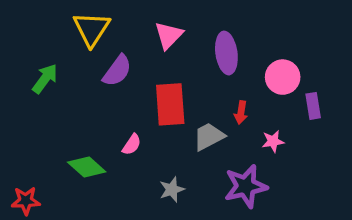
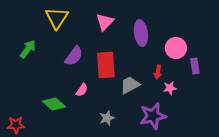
purple semicircle: (117, 71) -> (74, 56), moved
red arrow: (241, 112) -> (158, 72), moved

